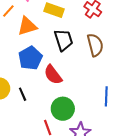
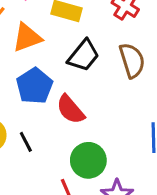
black trapezoid: (64, 40) -> (83, 56), turned 60

